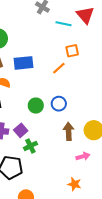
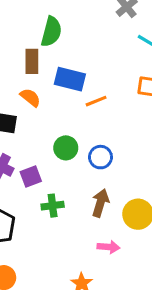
orange line: (59, 68) -> (96, 101), moved
green cross: (30, 146) -> (53, 206), moved

